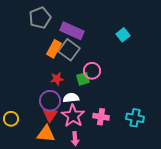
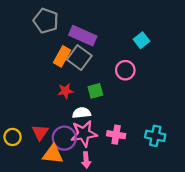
gray pentagon: (40, 18) -> (46, 21), turned -30
pink circle: (92, 71) -> (125, 70), moved
purple circle: (50, 101) -> (64, 138), moved
red triangle: (50, 115) -> (40, 132), moved
pink star: (73, 116) -> (84, 134), turned 30

